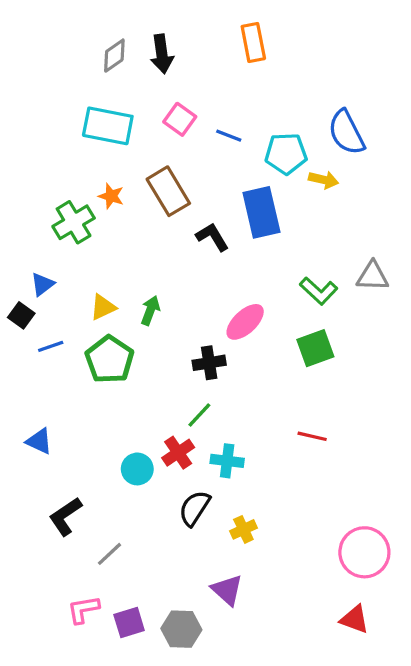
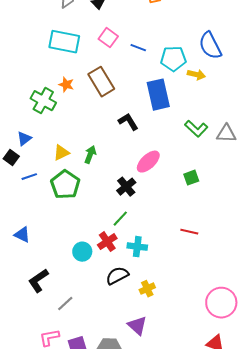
green cross: (74, 222) -> (43, 101), turned -30
black L-shape: (212, 237) -> (128, 122), moved
green L-shape: (319, 291) -> (196, 129), moved
green square: (315, 348) -> (191, 178), size x0.7
black cross: (209, 363) -> (126, 187), turned -30
black semicircle: (194, 508) -> (117, 276), turned 30

